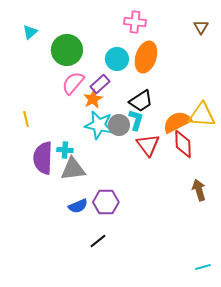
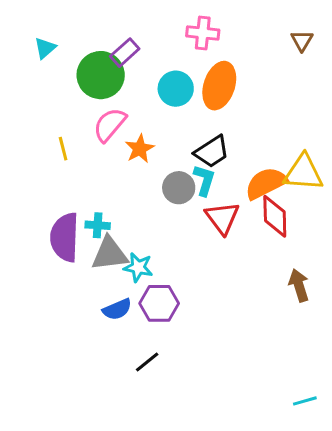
purple rectangle: (100, 84) -> (125, 53), moved
yellow line: (26, 119) -> (63, 149), moved
cyan star: (99, 125) -> (138, 267), moved, size x0.7

